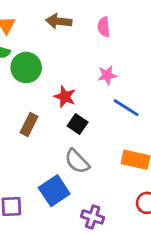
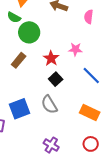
pink star: (107, 75) -> (75, 49), moved
brown rectangle: (29, 125) -> (19, 60), moved
blue square: (54, 191) -> (20, 109), moved

